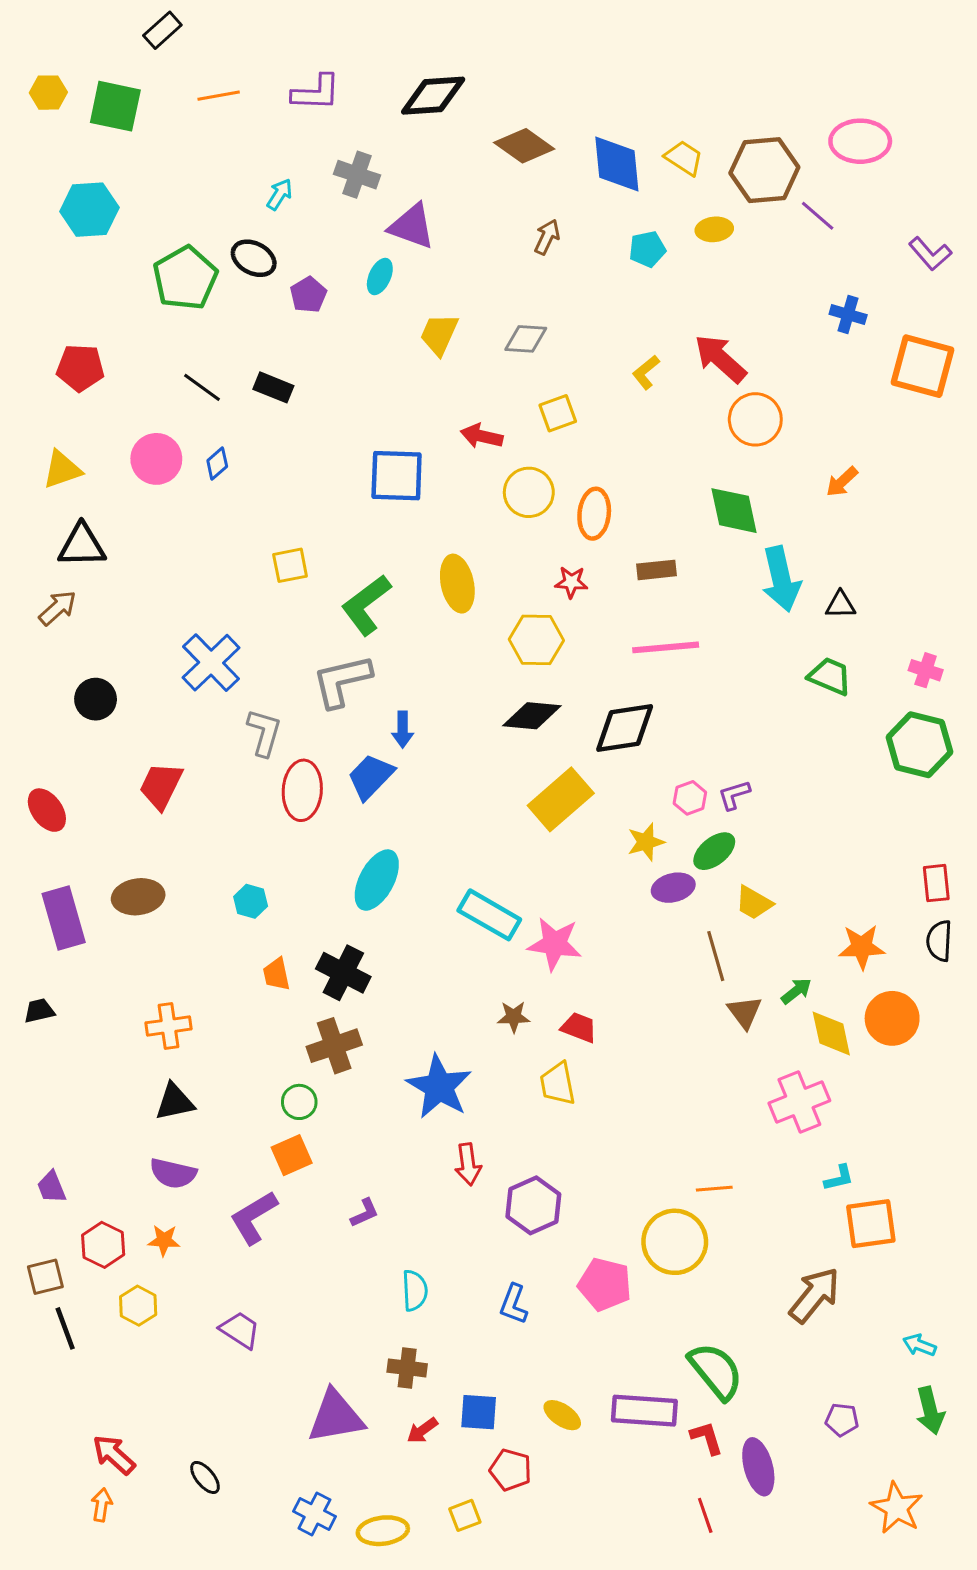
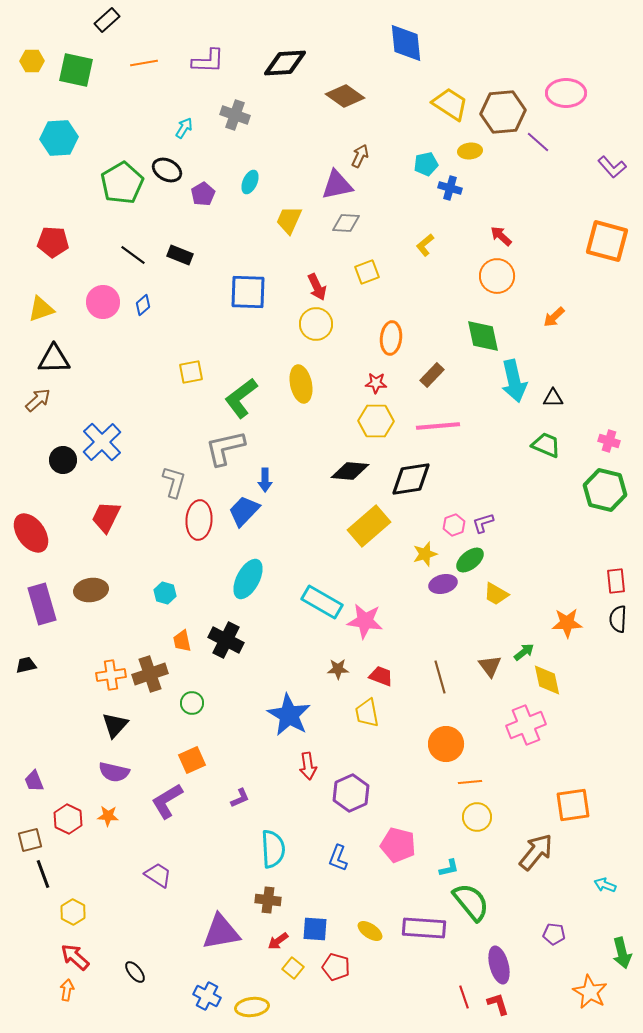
yellow trapezoid: (684, 158) -> (450, 104), size x1.4
blue diamond: (617, 164) -> (406, 43), moved
purple triangle: (412, 226) -> (337, 185), moved, turned -32
blue cross: (848, 314) -> (450, 188), moved
red arrow: (720, 359) -> (501, 236), moved, size x0.6
red arrow: (482, 436) -> (317, 287), turned -128
blue square: (397, 476) -> (248, 292), moved
yellow circle: (529, 492) -> (316, 324), moved
brown rectangle: (656, 570) -> (432, 375), turned -40
yellow hexagon: (536, 640) -> (376, 421), moved
blue cross: (211, 663) -> (102, 442), moved
red ellipse: (47, 810) -> (31, 533), size x1.4
brown line: (716, 956) -> (440, 677), moved
orange circle: (892, 1018) -> (446, 744), moved
brown cross: (334, 1046) -> (150, 674), moved
black triangle: (175, 1102) -> (115, 725), turned -36
green circle: (299, 1102) -> (192, 703), moved
cyan L-shape: (839, 1178) -> (449, 868), moved
yellow circle: (675, 1242) -> (477, 817), moved, size x0.7
cyan semicircle: (415, 1290) -> (273, 849), size x1.4
yellow hexagon: (138, 1306) -> (73, 912), moved
green arrow: (930, 1411) -> (622, 953), moved
red L-shape: (707, 1438) -> (498, 1004), moved
yellow square: (465, 1515) -> (293, 968), moved, turned -30

